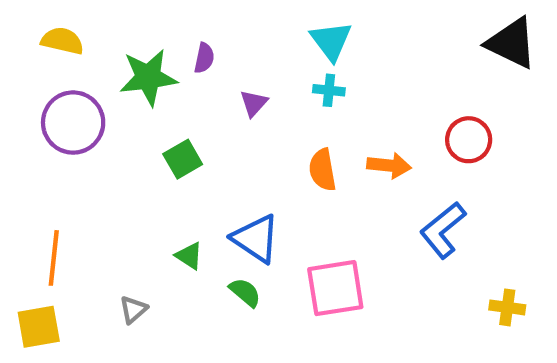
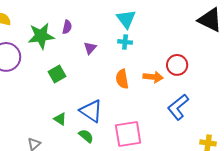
red circle: (469, 140) -> (177, 65), moved

